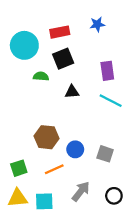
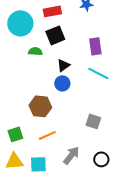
black triangle: (72, 92) -> (63, 65), turned -32
blue circle: (75, 149) -> (62, 83), moved

